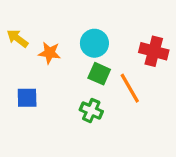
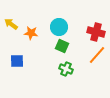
orange line: (130, 88) -> (97, 55), moved, turned 72
green cross: (91, 111) -> (66, 69), moved

